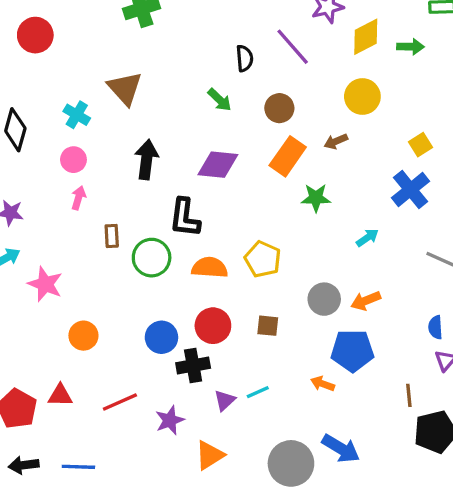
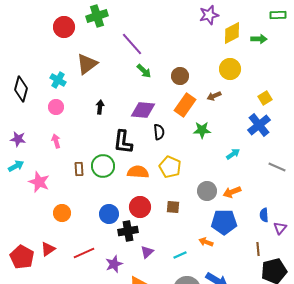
red circle: (35, 35) -> (64, 27), moved
purple line: (293, 47) -> (132, 44), moved
black semicircle: (244, 58) -> (159, 132), moved
brown triangle: (125, 88) -> (87, 64), turned 35
black arrow: (147, 160) -> (100, 107), size x0.6
pink arrow: (78, 198) -> (56, 141), moved, turned -32
brown rectangle: (112, 236) -> (79, 169), moved
blue semicircle: (435, 327) -> (264, 215), moved
cyan line: (258, 392) -> (180, 255), moved
red triangle: (60, 395) -> (48, 249), turned -35

